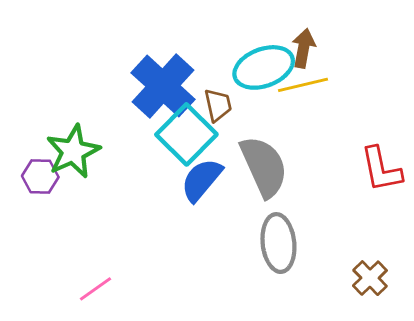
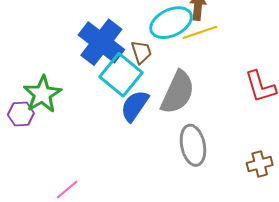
gray semicircle: (264, 166) -> (178, 92), turned 54
brown cross: (370, 278) -> (260, 164), turned 35

